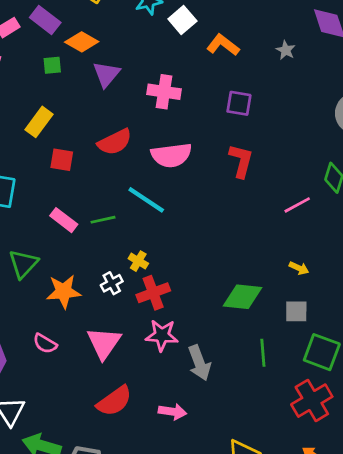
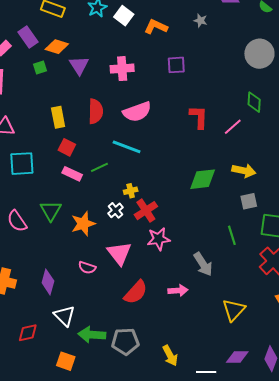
purple rectangle: (45, 20) -> (28, 37), turned 30
yellow rectangle: (39, 122) -> (58, 117), moved, turned -35
red semicircle: (115, 142) -> (96, 111), turned -50
red square: (62, 160) -> (67, 147), moved, turned 30
red L-shape: (241, 161) -> (199, 117), moved
yellow cross: (138, 261) -> (131, 191), turned -32
yellow arrow: (299, 268) -> (244, 171), size x1.6
green diamond: (243, 297) -> (203, 179), moved
pink semicircle: (45, 344) -> (87, 268), moved
gray arrow: (199, 363) -> (203, 264), moved

